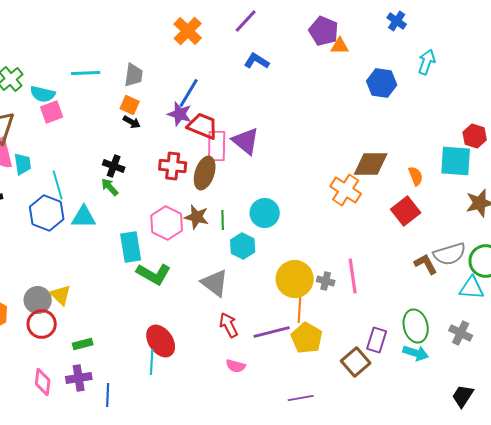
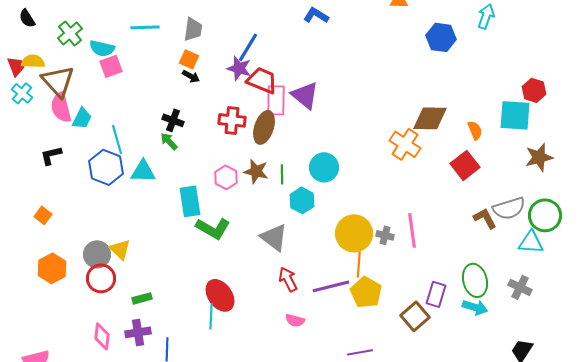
cyan trapezoid: (23, 164) -> (82, 118), turned 35
pink hexagon: (167, 223) -> (226, 177), size x0.7

